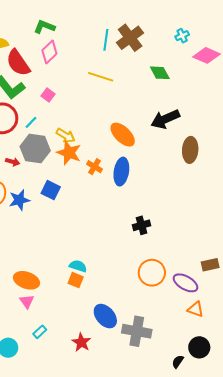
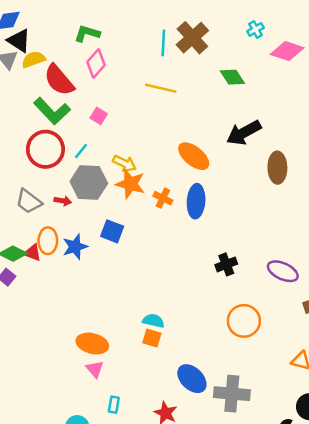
purple ellipse: (186, 283) -> (283, 271), moved
cyan rectangle: (40, 332) -> (114, 405), turned -32

